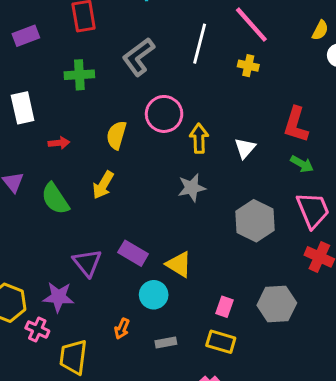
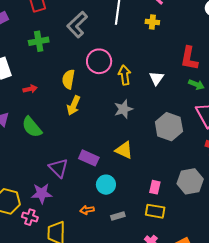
yellow arrow: (103, 185) -> (74, 105), moved
yellow triangle: (179, 264) -> (124, 150), moved
orange arrow: (122, 329) -> (87, 210), turned 64

